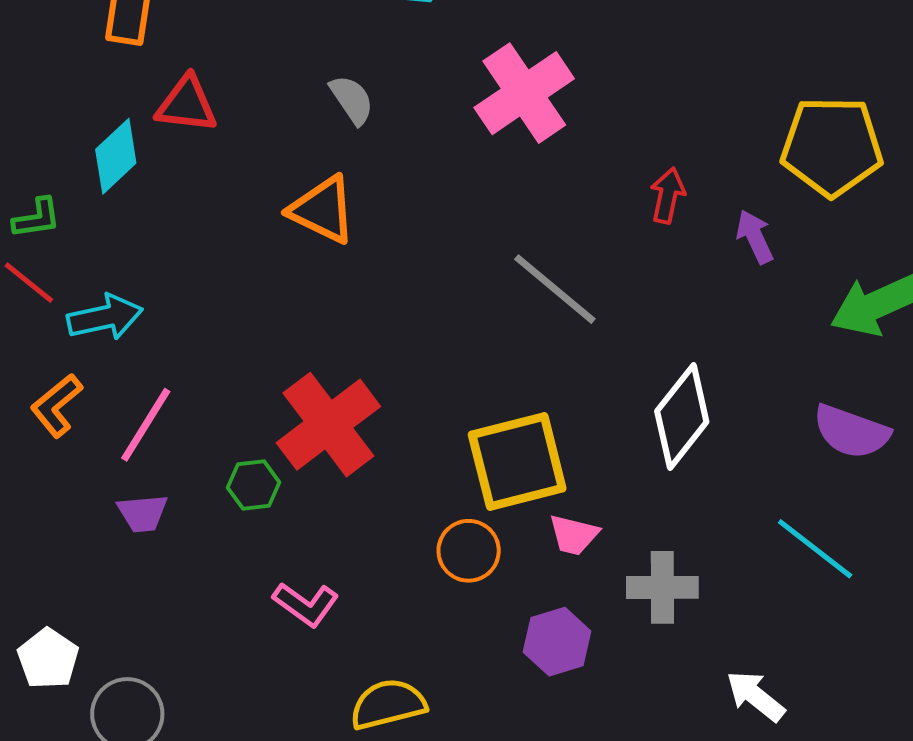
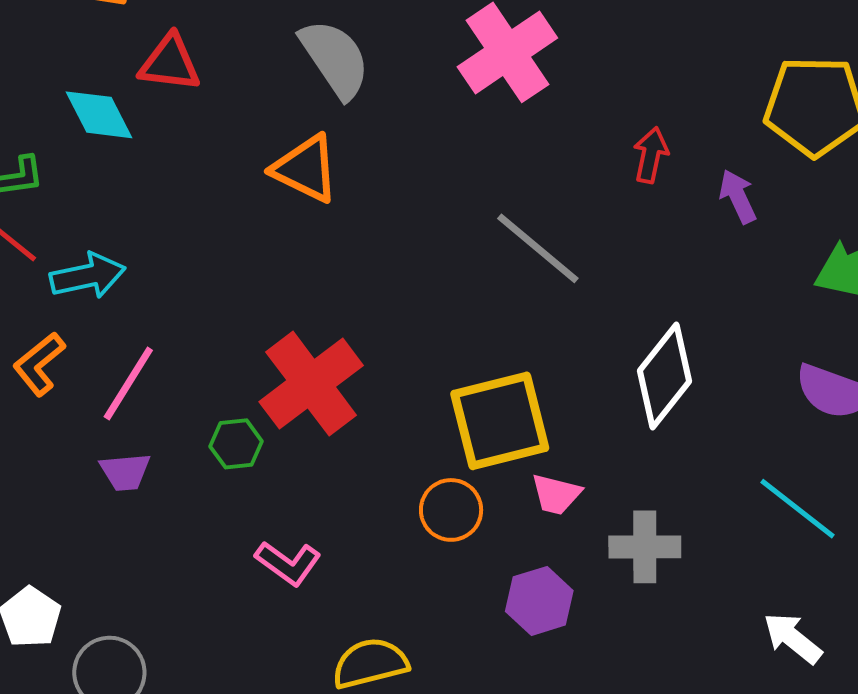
gray semicircle: (352, 100) -> (335, 59), size x1.6
cyan diamond: (116, 156) -> (99, 115), turned -74
white arrow: (756, 696) -> (793, 638), moved

